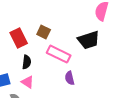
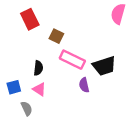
red rectangle: (19, 38) -> (30, 19), moved
black trapezoid: (89, 40) -> (104, 66), moved

